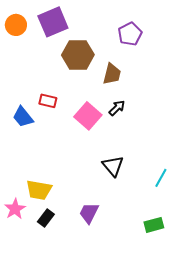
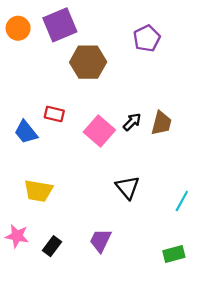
brown trapezoid: (112, 74) -> (161, 123), moved
yellow trapezoid: (39, 190) -> (38, 191), moved
pink star: (15, 209) -> (17, 236), turned -30

